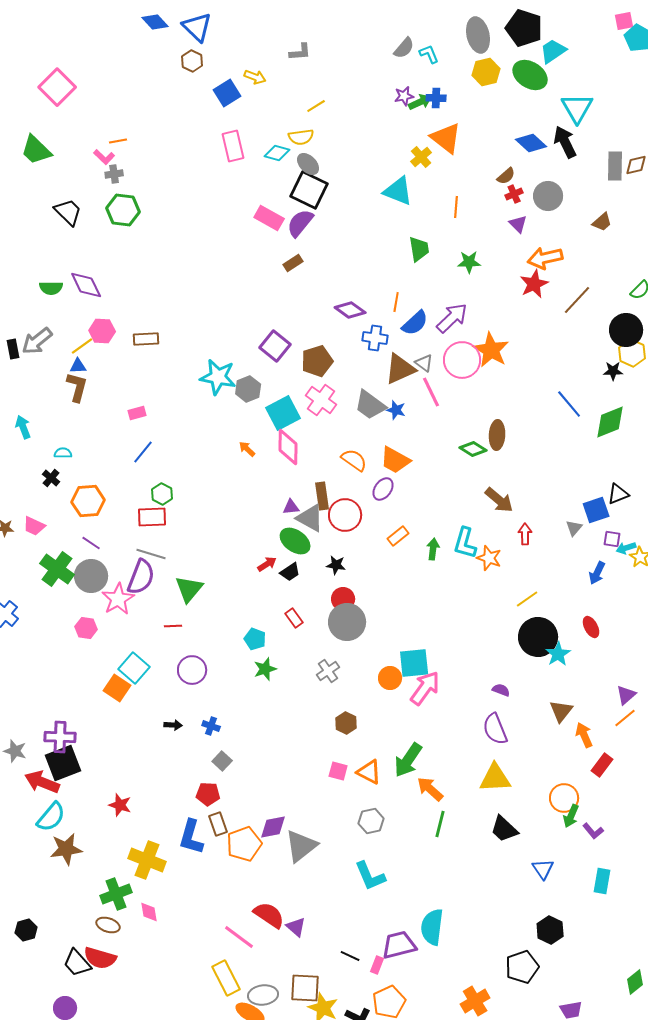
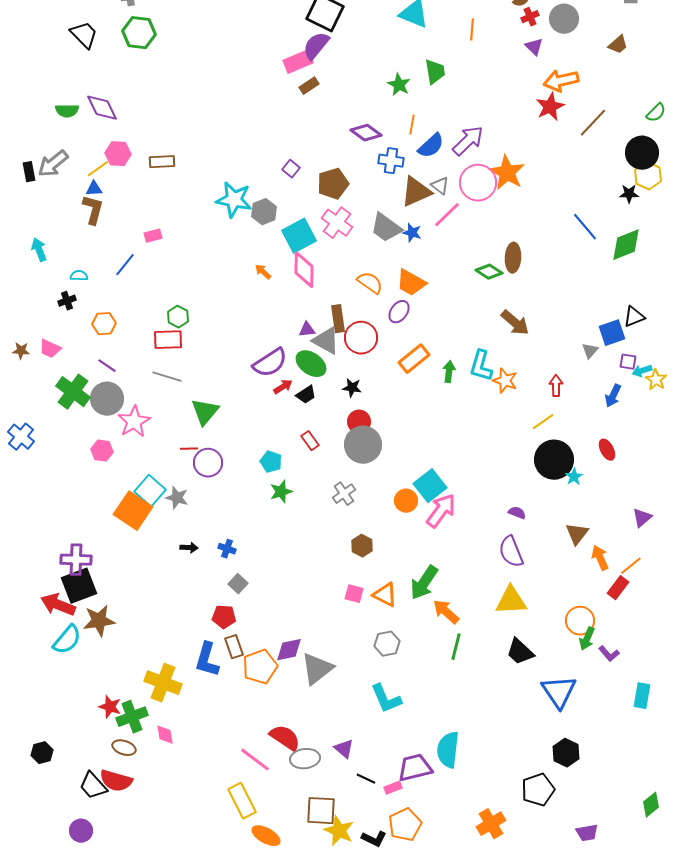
pink rectangle: (269, 218) -> (298, 62), moved, turned -52
green star: (469, 262) -> (399, 85), moved, turned 30
purple square: (275, 346) -> (291, 169), size x0.6
pink line: (431, 392) -> (447, 215), turned 72
blue line: (143, 452) -> (125, 265), moved
black cross: (51, 478) -> (67, 301), turned 30
orange hexagon: (88, 501) -> (104, 324), size x0.7
red arrow: (525, 534) -> (556, 386), moved
orange rectangle: (398, 536) -> (414, 359), size x1.4
purple semicircle: (141, 577) -> (270, 363), moved, turned 36
cyan star: (558, 654) -> (574, 477), size x0.7
cyan square: (414, 663) -> (430, 486), turned -32
purple circle: (192, 670) -> (208, 463), moved
orange square: (117, 688) -> (133, 511), size x1.4
orange line: (625, 718) -> (631, 566), moved
gray star: (15, 751) -> (177, 498), moved
red star: (120, 805) -> (110, 707), moved
brown star: (66, 849) -> (99, 621), moved
blue triangle: (543, 869) -> (559, 692), size x1.6
cyan rectangle: (602, 881) -> (642, 696), moved
purple triangle: (296, 927) -> (344, 749), moved
pink rectangle: (377, 965) -> (393, 788), turned 48
gray ellipse: (263, 995) -> (305, 759), moved

